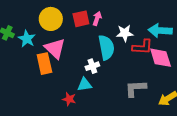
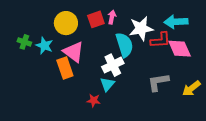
white star: (125, 33) -> (141, 28), size x1.4
white cross: (92, 66) -> (113, 65), size x1.5
cyan triangle: (85, 85) -> (107, 84), turned -35

